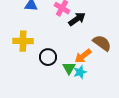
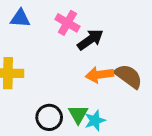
orange arrow: (83, 56) -> (99, 75), moved, turned 30
black circle: (48, 57) -> (49, 117), moved

